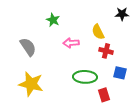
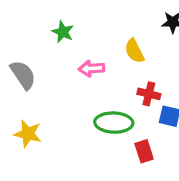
red cross: (106, 51) -> (149, 94), moved
yellow star: (31, 84) -> (28, 134), size x0.7

